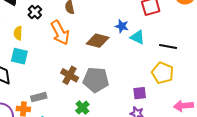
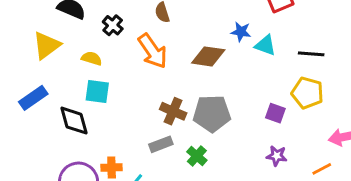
yellow semicircle: (18, 33) -> (92, 58), turned 112
purple square: (140, 93) -> (275, 113), moved, turned 32
gray rectangle: (39, 97) -> (161, 144), moved

